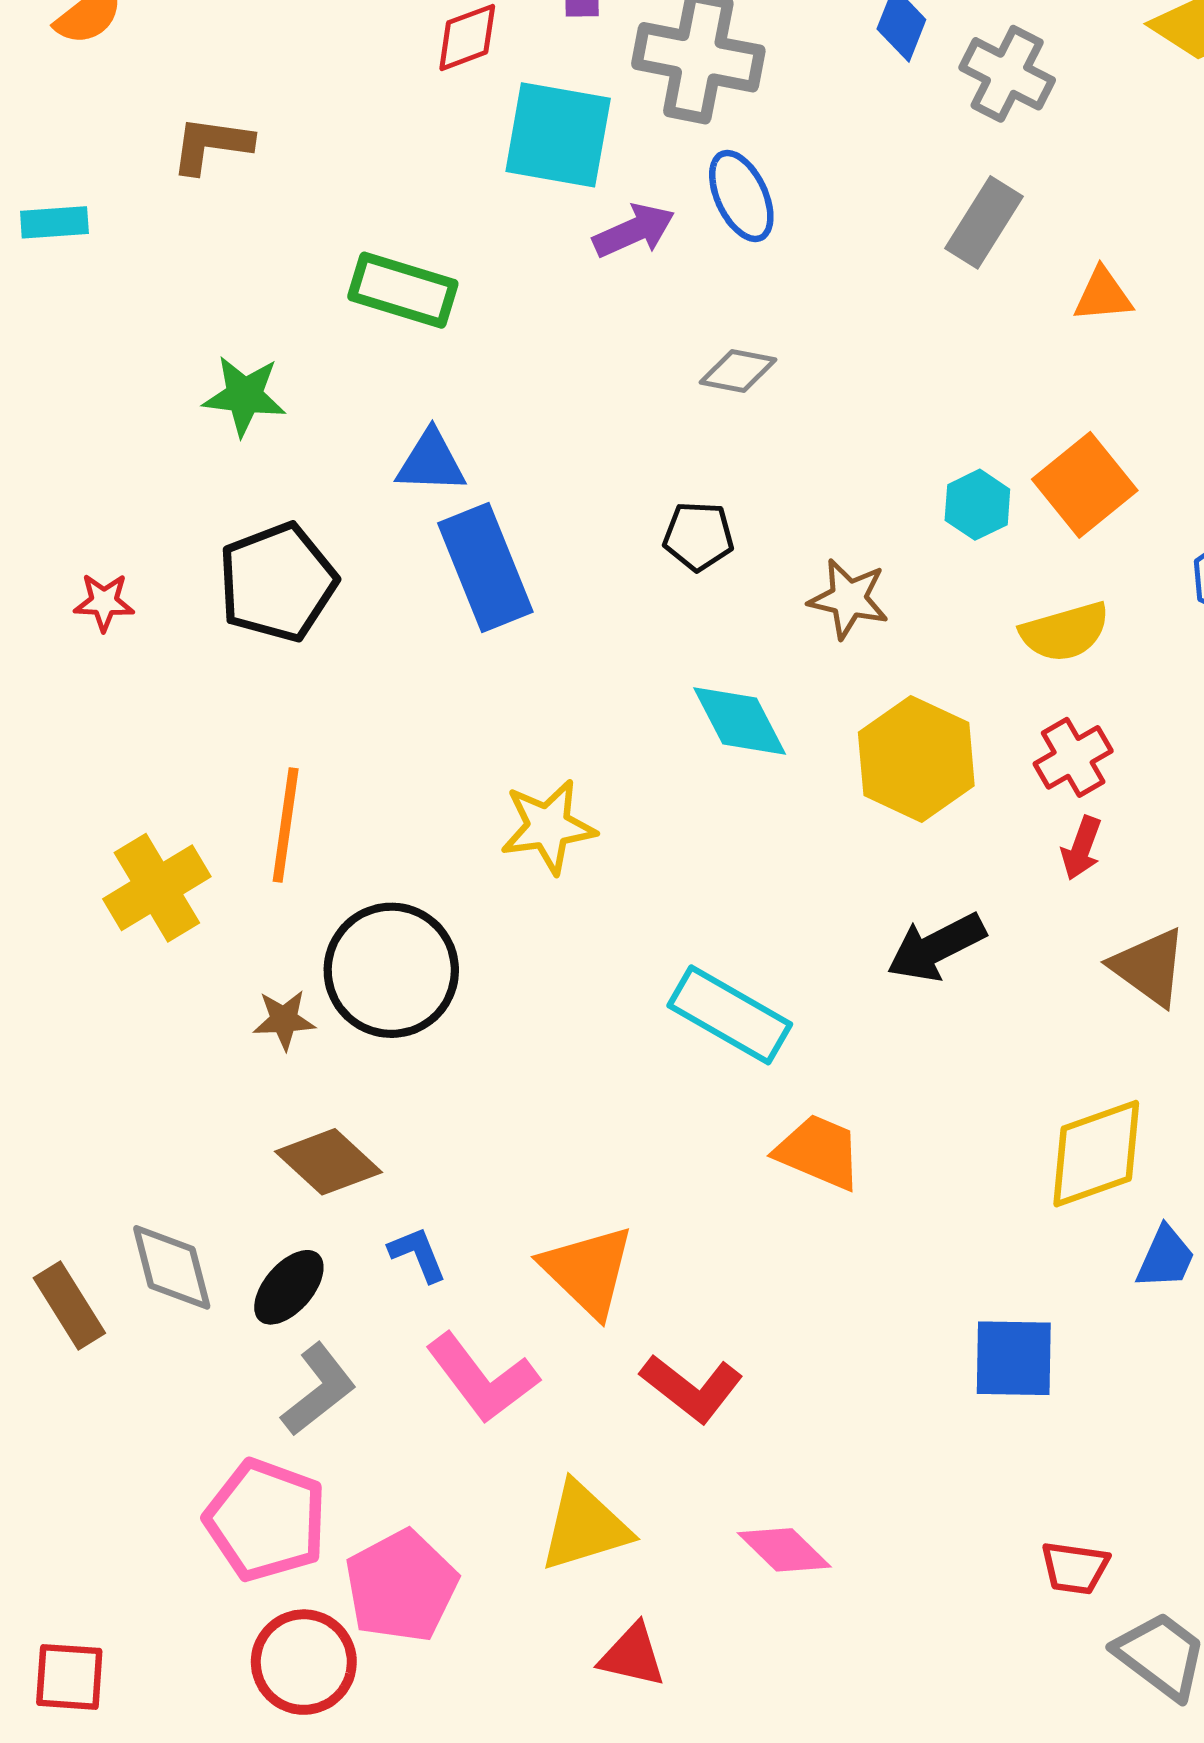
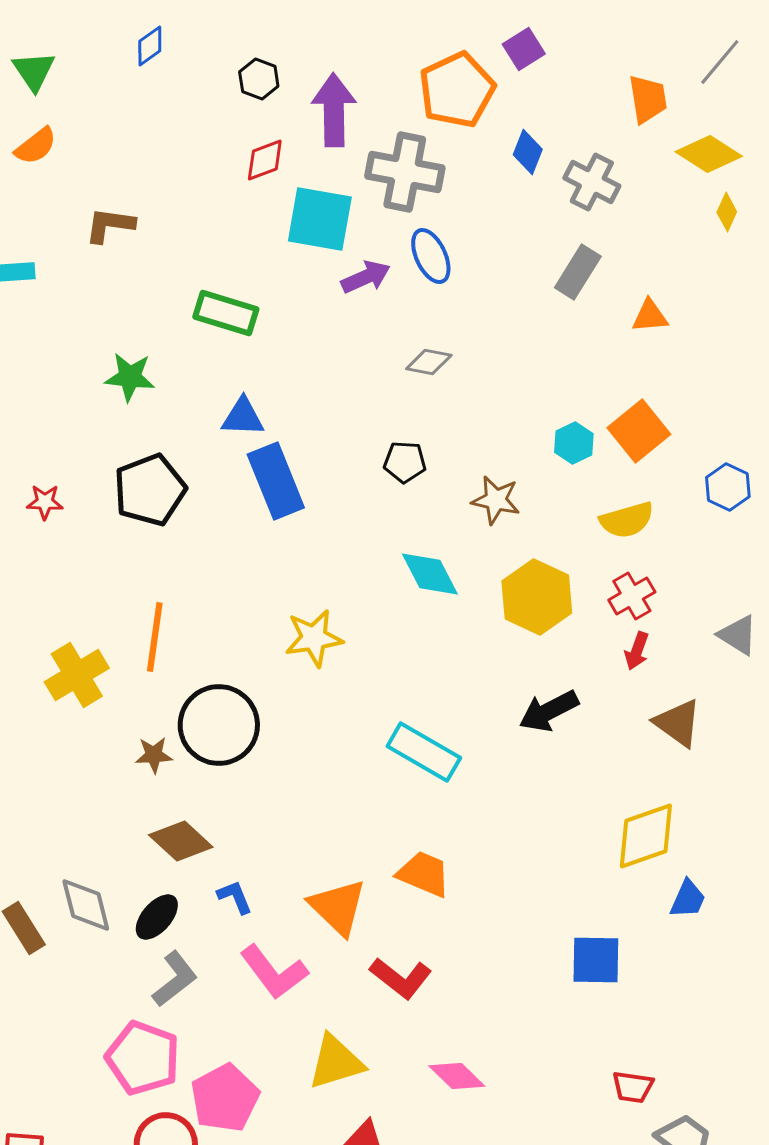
orange trapezoid: (819, 1152) -> (424, 874), moved

